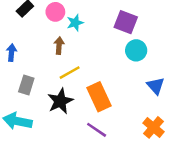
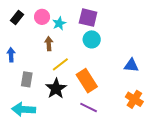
purple square: (126, 22) -> (88, 18), moved
cyan circle: (136, 50) -> (92, 39), moved
blue triangle: (156, 86) -> (131, 65), turned -35

